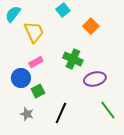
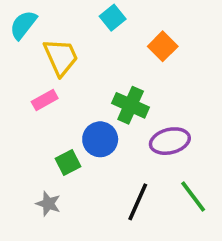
pink rectangle: (36, 62) -> (45, 100), moved
blue circle: (21, 78) -> (100, 139), moved
black line: (61, 113) -> (138, 202), moved

